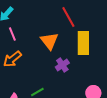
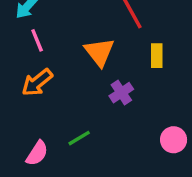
yellow rectangle: (83, 43) -> (157, 56), size x0.6

